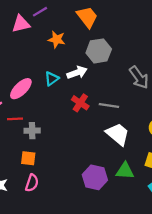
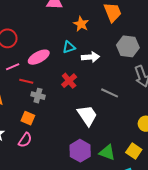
gray hexagon: (99, 51) -> (128, 46), moved
cyan triangle: (52, 79) -> (69, 47), moved
red cross: (80, 103) -> (69, 81), moved
white trapezoid: (118, 134) -> (87, 115), moved

